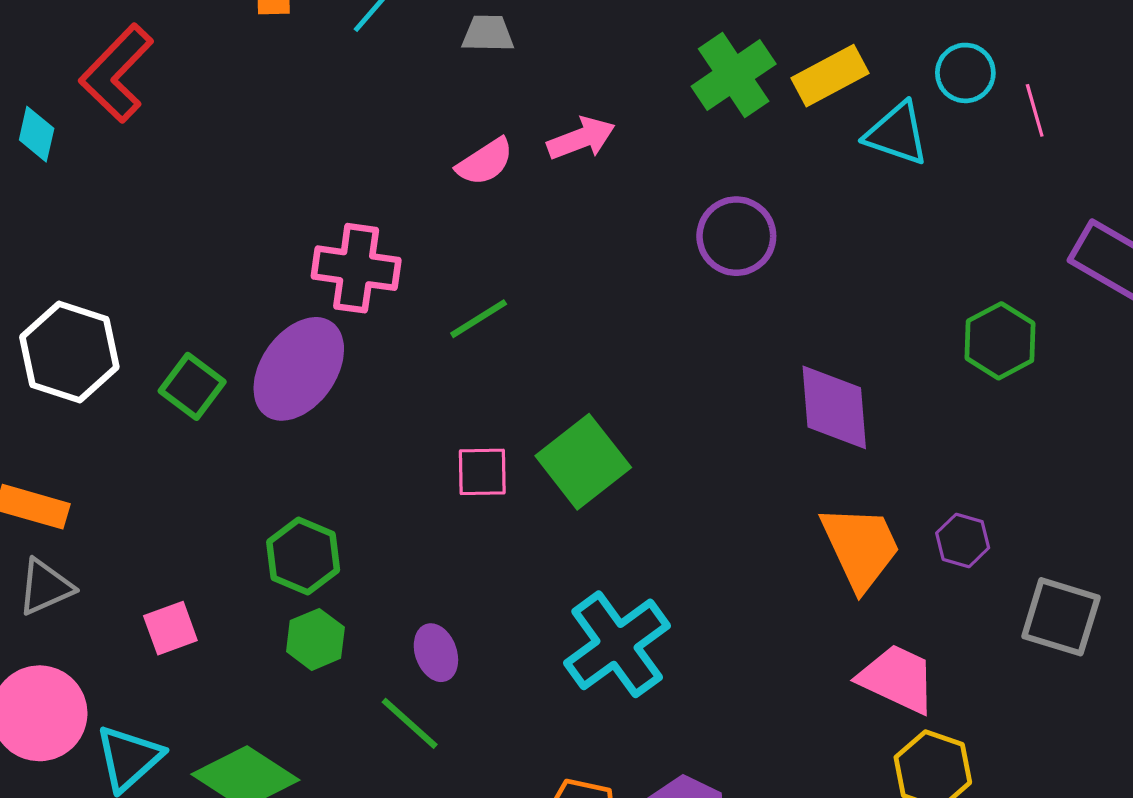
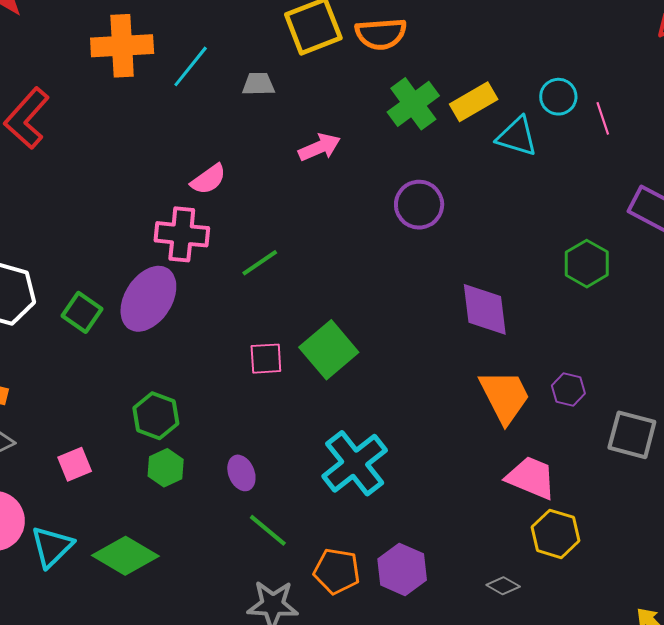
pink semicircle: (485, 162) -> (208, 179), moved
green line: (410, 723) -> (268, 530), moved

